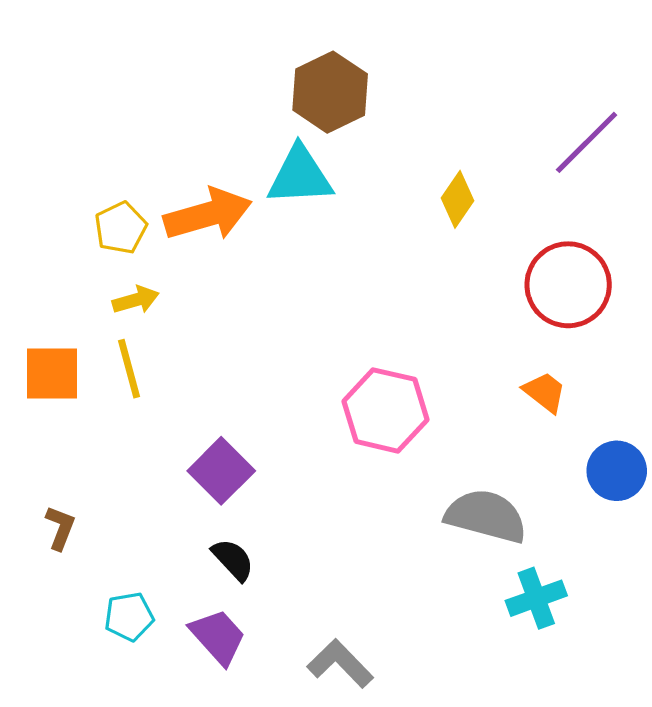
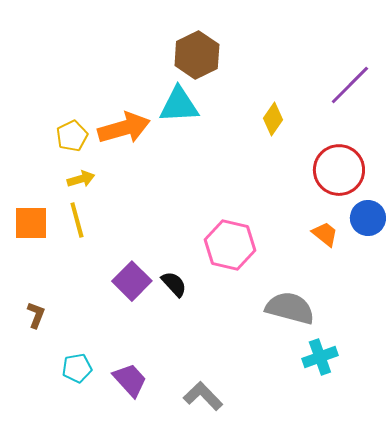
blue circle: (617, 471) -> (368, 218), moved
black semicircle: (233, 560) -> (174, 284), moved

